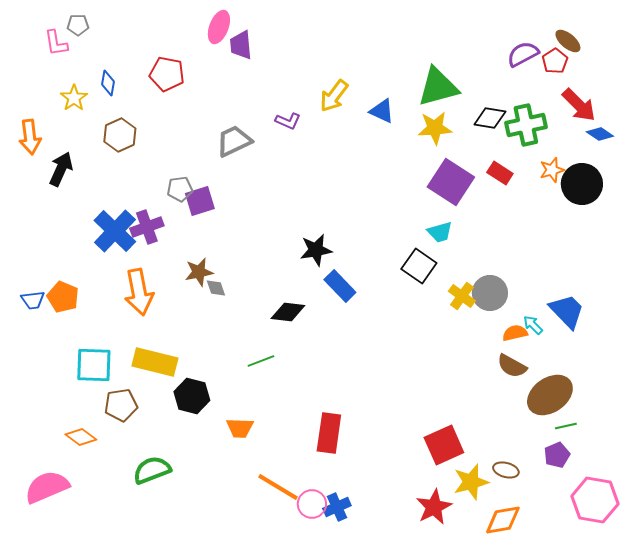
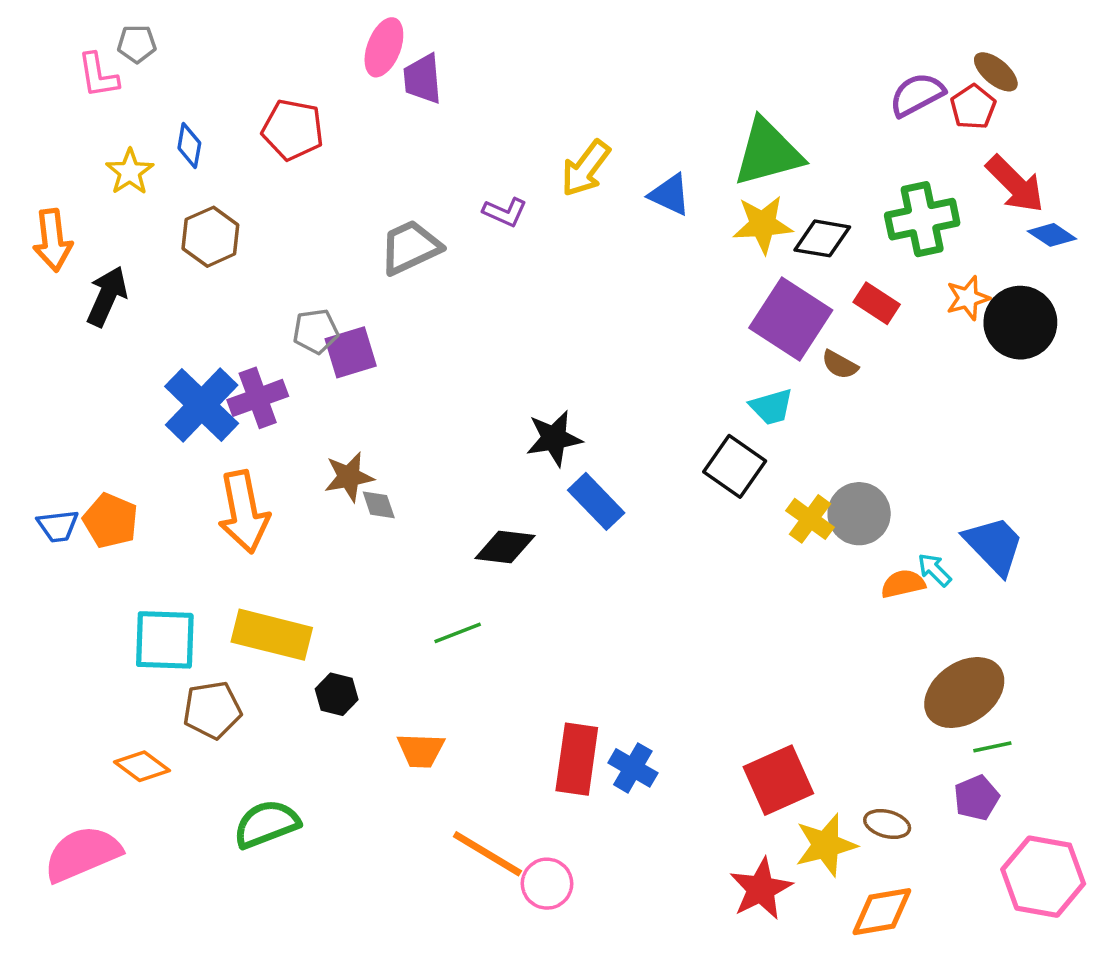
black diamond: (490, 118) -> (822, 238), moved
brown semicircle: (512, 366) -> (840, 365), moved, size x0.7
black hexagon: (192, 396) -> (337, 694), size x0.7
blue cross: (337, 507) -> (633, 768), moved, turned -36

